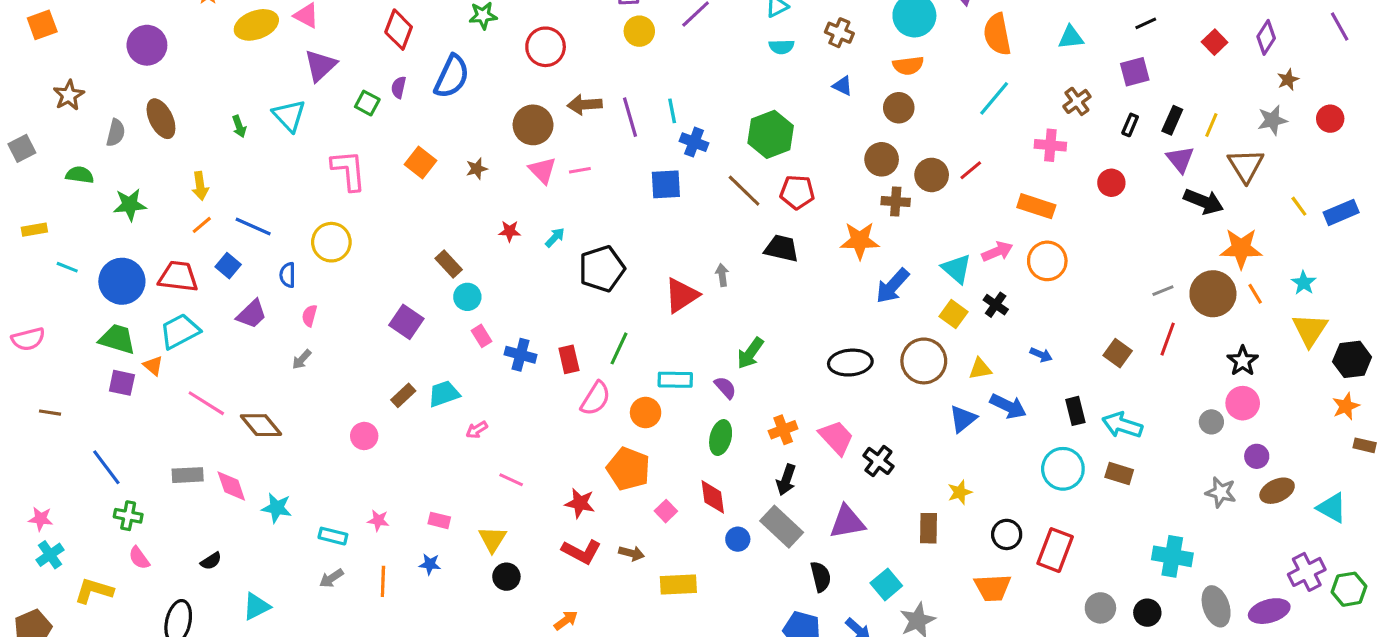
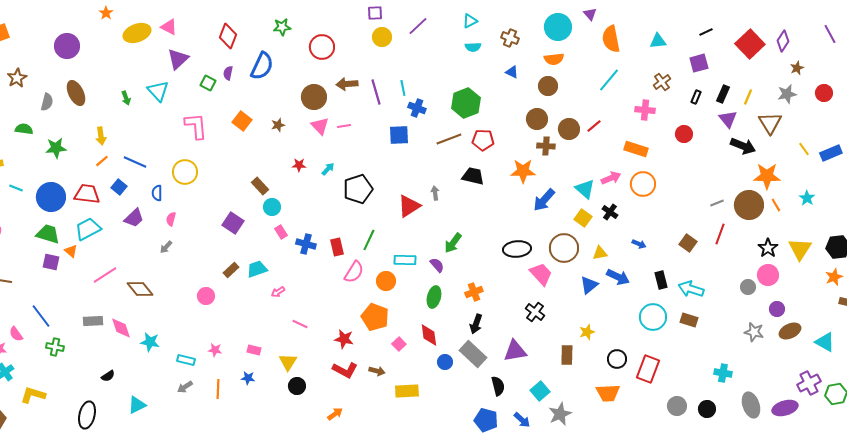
red square: (1215, 42) -> (750, 44), size x1.8
brown line: (744, 191) -> (449, 139), turned -65
yellow triangle: (1310, 330) -> (800, 249), moved
pink line: (206, 403) -> (105, 275), turned -65
pink trapezoid: (836, 438) -> (541, 274), moved
cyan cross: (1172, 556) -> (723, 373), size x0.7
pink semicircle: (139, 558) -> (16, 334), moved

